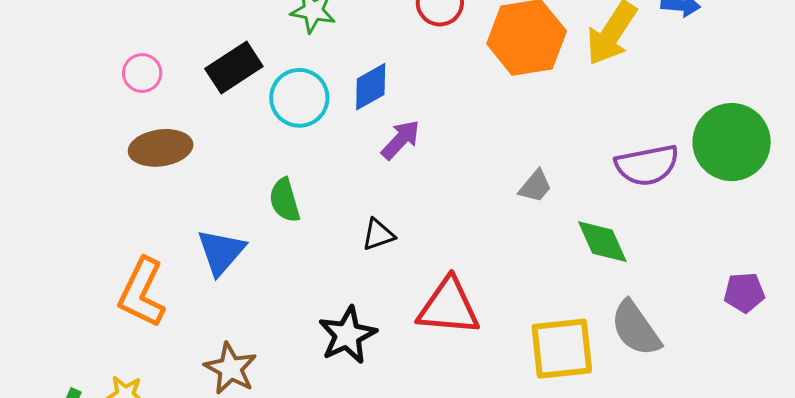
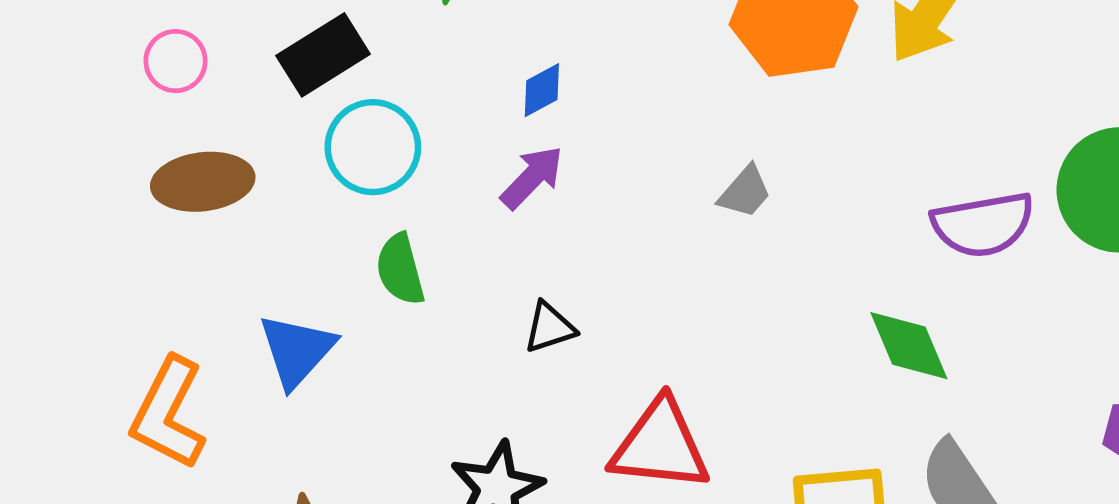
blue diamond: (371, 87) -> (542, 90), size x0.7
cyan circle: (299, 98) -> (373, 147), moved
purple arrow: (401, 140) -> (532, 177), moved
gray trapezoid: (535, 186) -> (745, 192), moved

